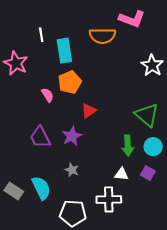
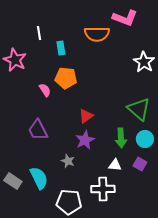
cyan rectangle: (64, 51) -> (61, 48), size x0.6
orange pentagon: (70, 82) -> (66, 78), turned 30
red triangle: (89, 111) -> (86, 116), moved
purple star: (72, 136) -> (85, 140), moved

